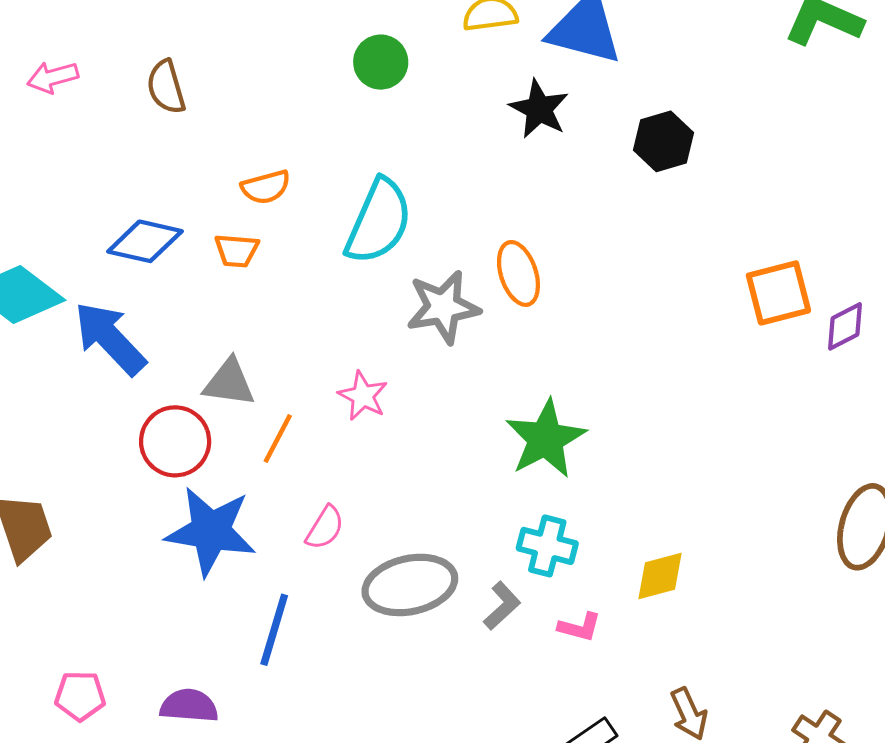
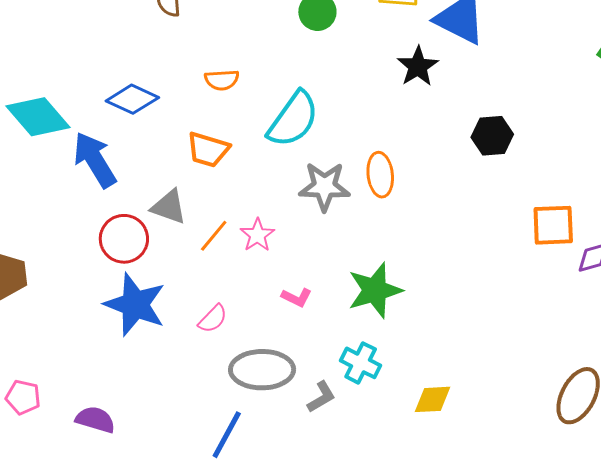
black hexagon: (664, 141) -> (492, 136), moved
orange trapezoid: (237, 251) -> (208, 150), moved, size x1.4
orange line: (278, 438) -> (214, 236), moved
pink L-shape: (580, 627) -> (297, 297), moved
blue line: (274, 630) -> (227, 435), moved

